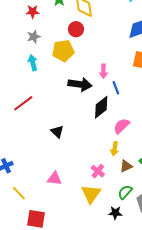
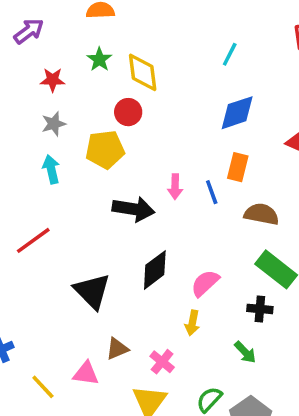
blue line: (116, 88) -> (212, 192), moved
black diamond: (101, 107) -> (155, 270), moved
black triangle: (57, 132) -> (92, 291), size x1.6
brown triangle: (126, 166) -> (117, 349), moved
yellow line: (19, 193) -> (43, 387), moved

